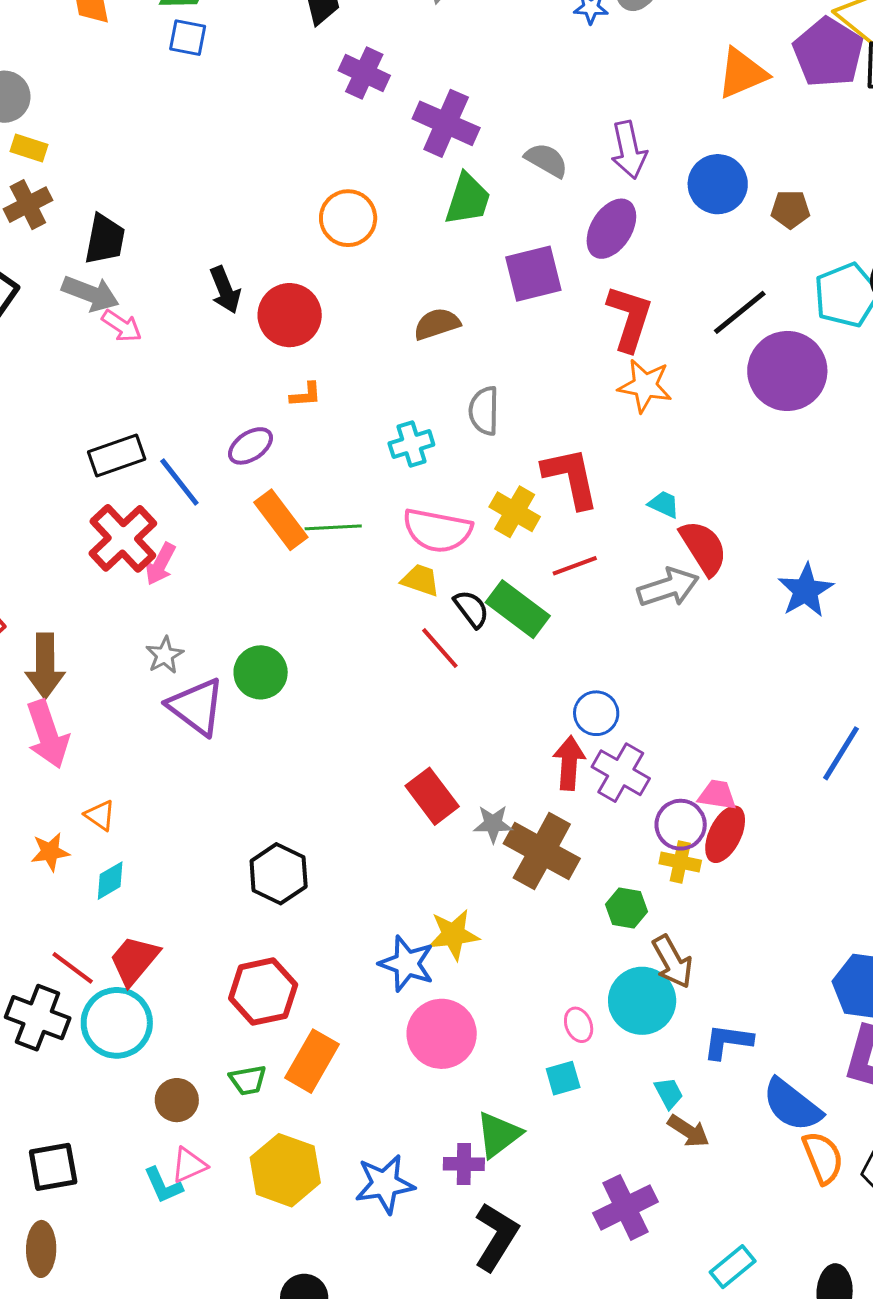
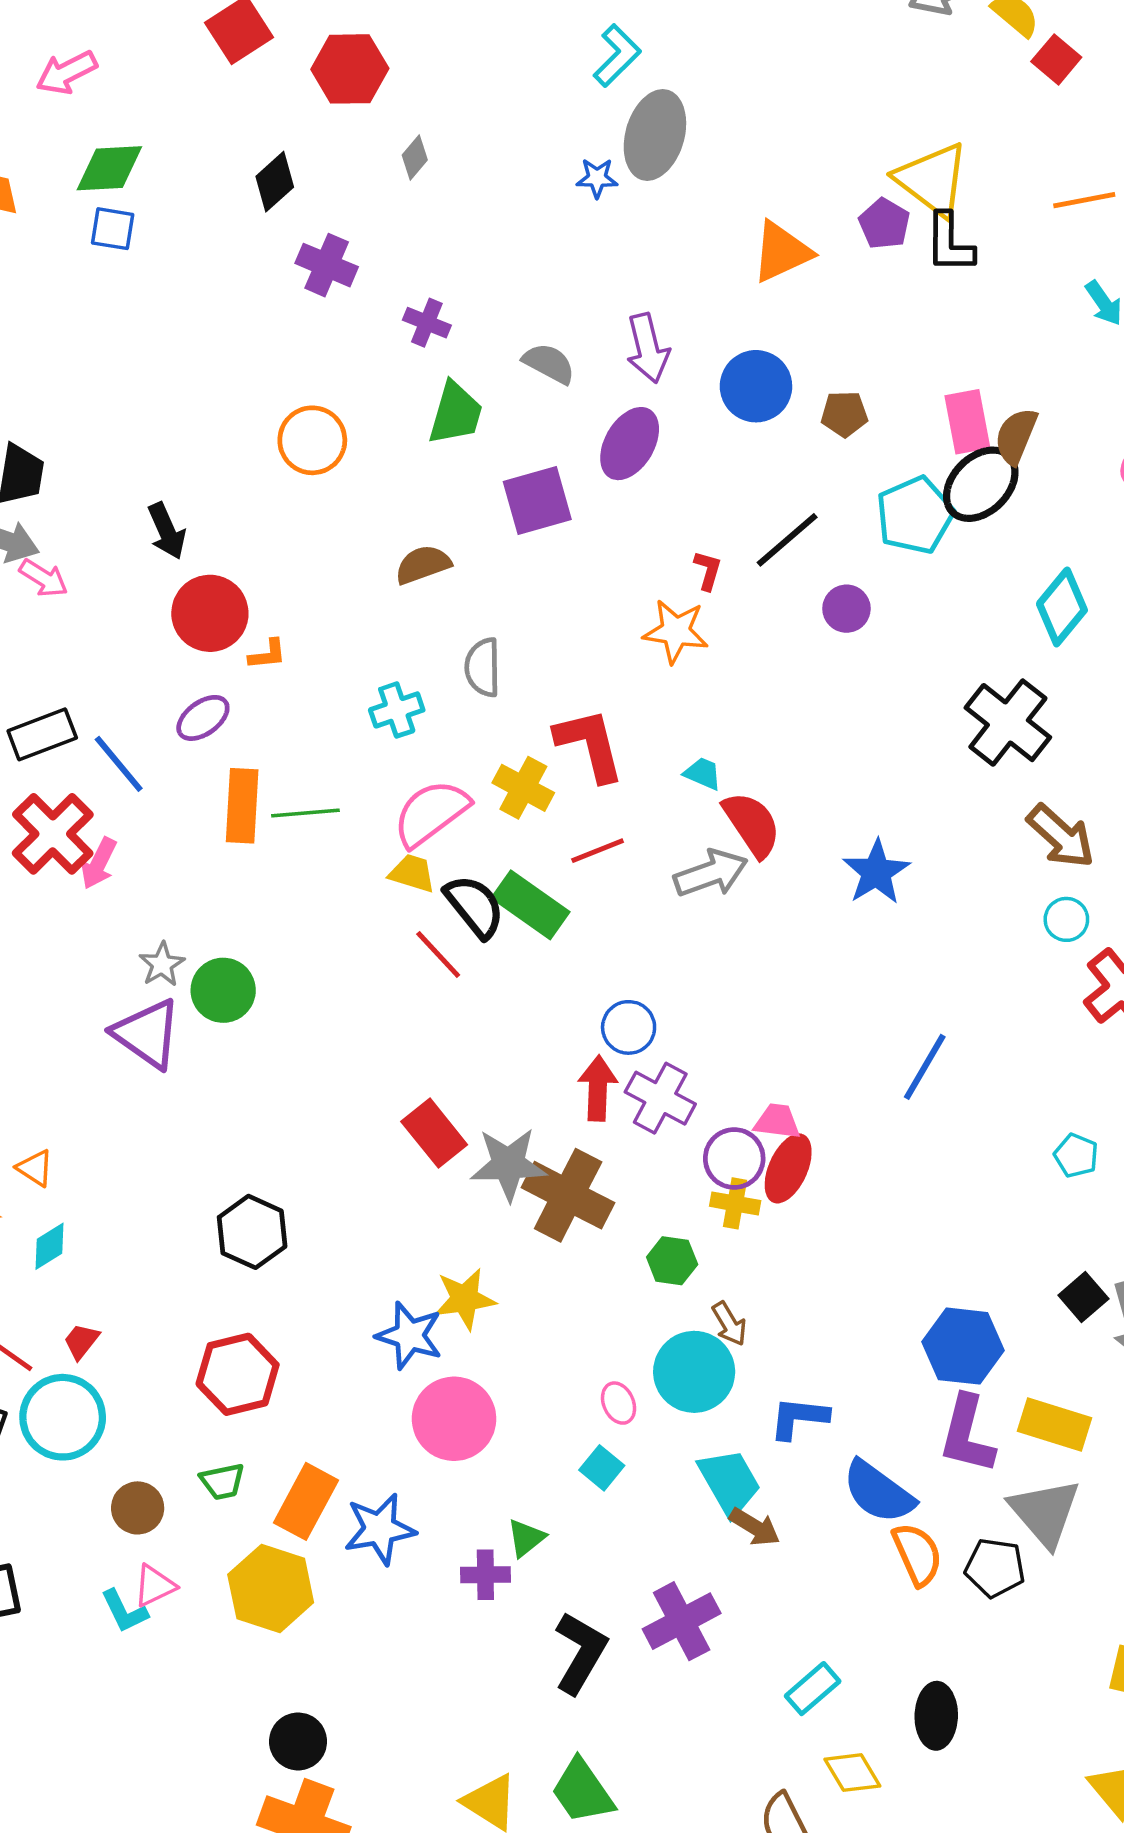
purple pentagon: (828, 52) -> (884, 224), size x0.6
purple cross: (446, 123) -> (427, 323), size x0.6
red circle: (290, 315) -> (210, 613), moved
red L-shape: (630, 318) -> (708, 570), moved, size x0.5
purple circle: (787, 371) -> (846, 609), size x0.5
orange rectangle: (281, 520) -> (242, 806), turned 42
pink semicircle: (437, 530) -> (431, 813), turned 134
black semicircle: (471, 609) -> (475, 906), size x1.4
gray star: (165, 655) -> (162, 964), moved
gray star: (493, 824) -> (508, 1164), size x1.6
red trapezoid: (134, 960) -> (81, 1341), size x0.6
brown arrow: (672, 962) -> (729, 1324), size x0.7
orange rectangle: (312, 1061) -> (306, 1501), moved
cyan square: (563, 1078) -> (602, 1468), turned -33
cyan trapezoid: (669, 1093) -> (729, 1482), size x1.8
green triangle: (498, 1135) -> (526, 1538), size x0.7
blue star: (385, 1184) -> (380, 1529), moved
black L-shape: (496, 1237) -> (580, 1653), moved

